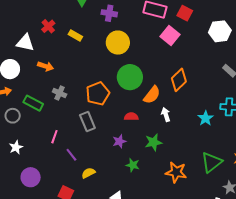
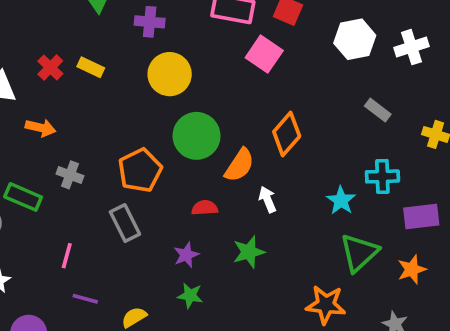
red cross: (48, 26) -> (50, 67), moved
purple line: (71, 155) -> (85, 299), moved, turned -32
green triangle: (212, 162) -> (359, 253), moved
green star: (133, 165) -> (190, 296), moved
orange star: (176, 172) -> (326, 305), moved

